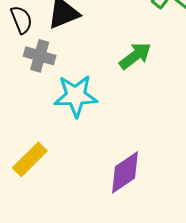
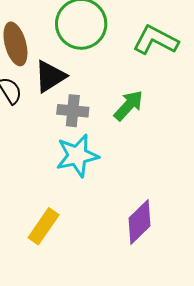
gray cross: (40, 56) -> (73, 111), moved

